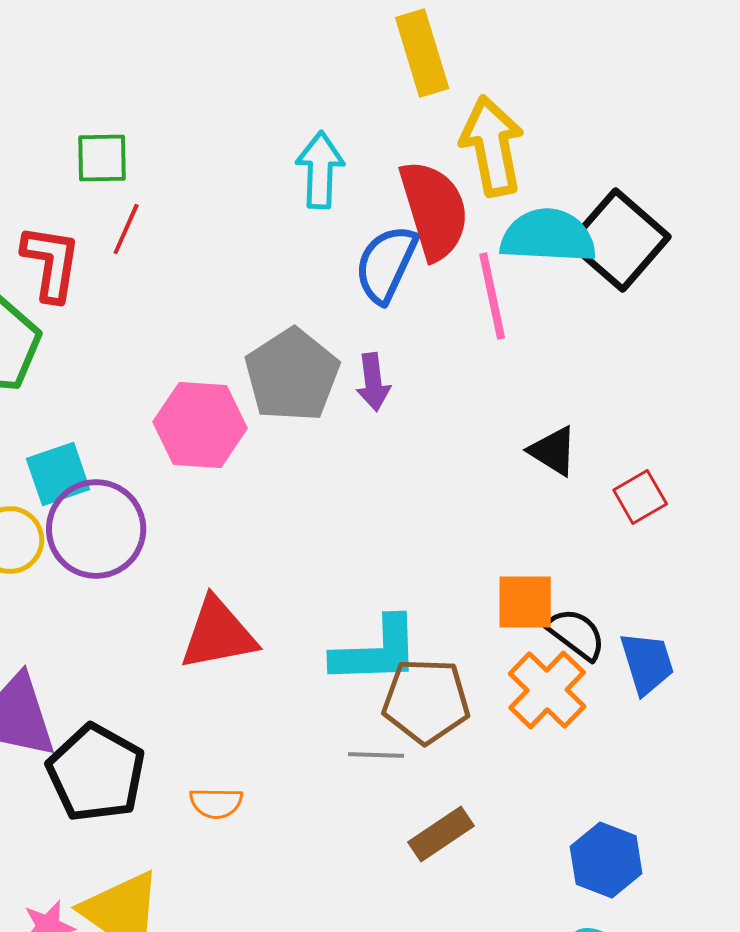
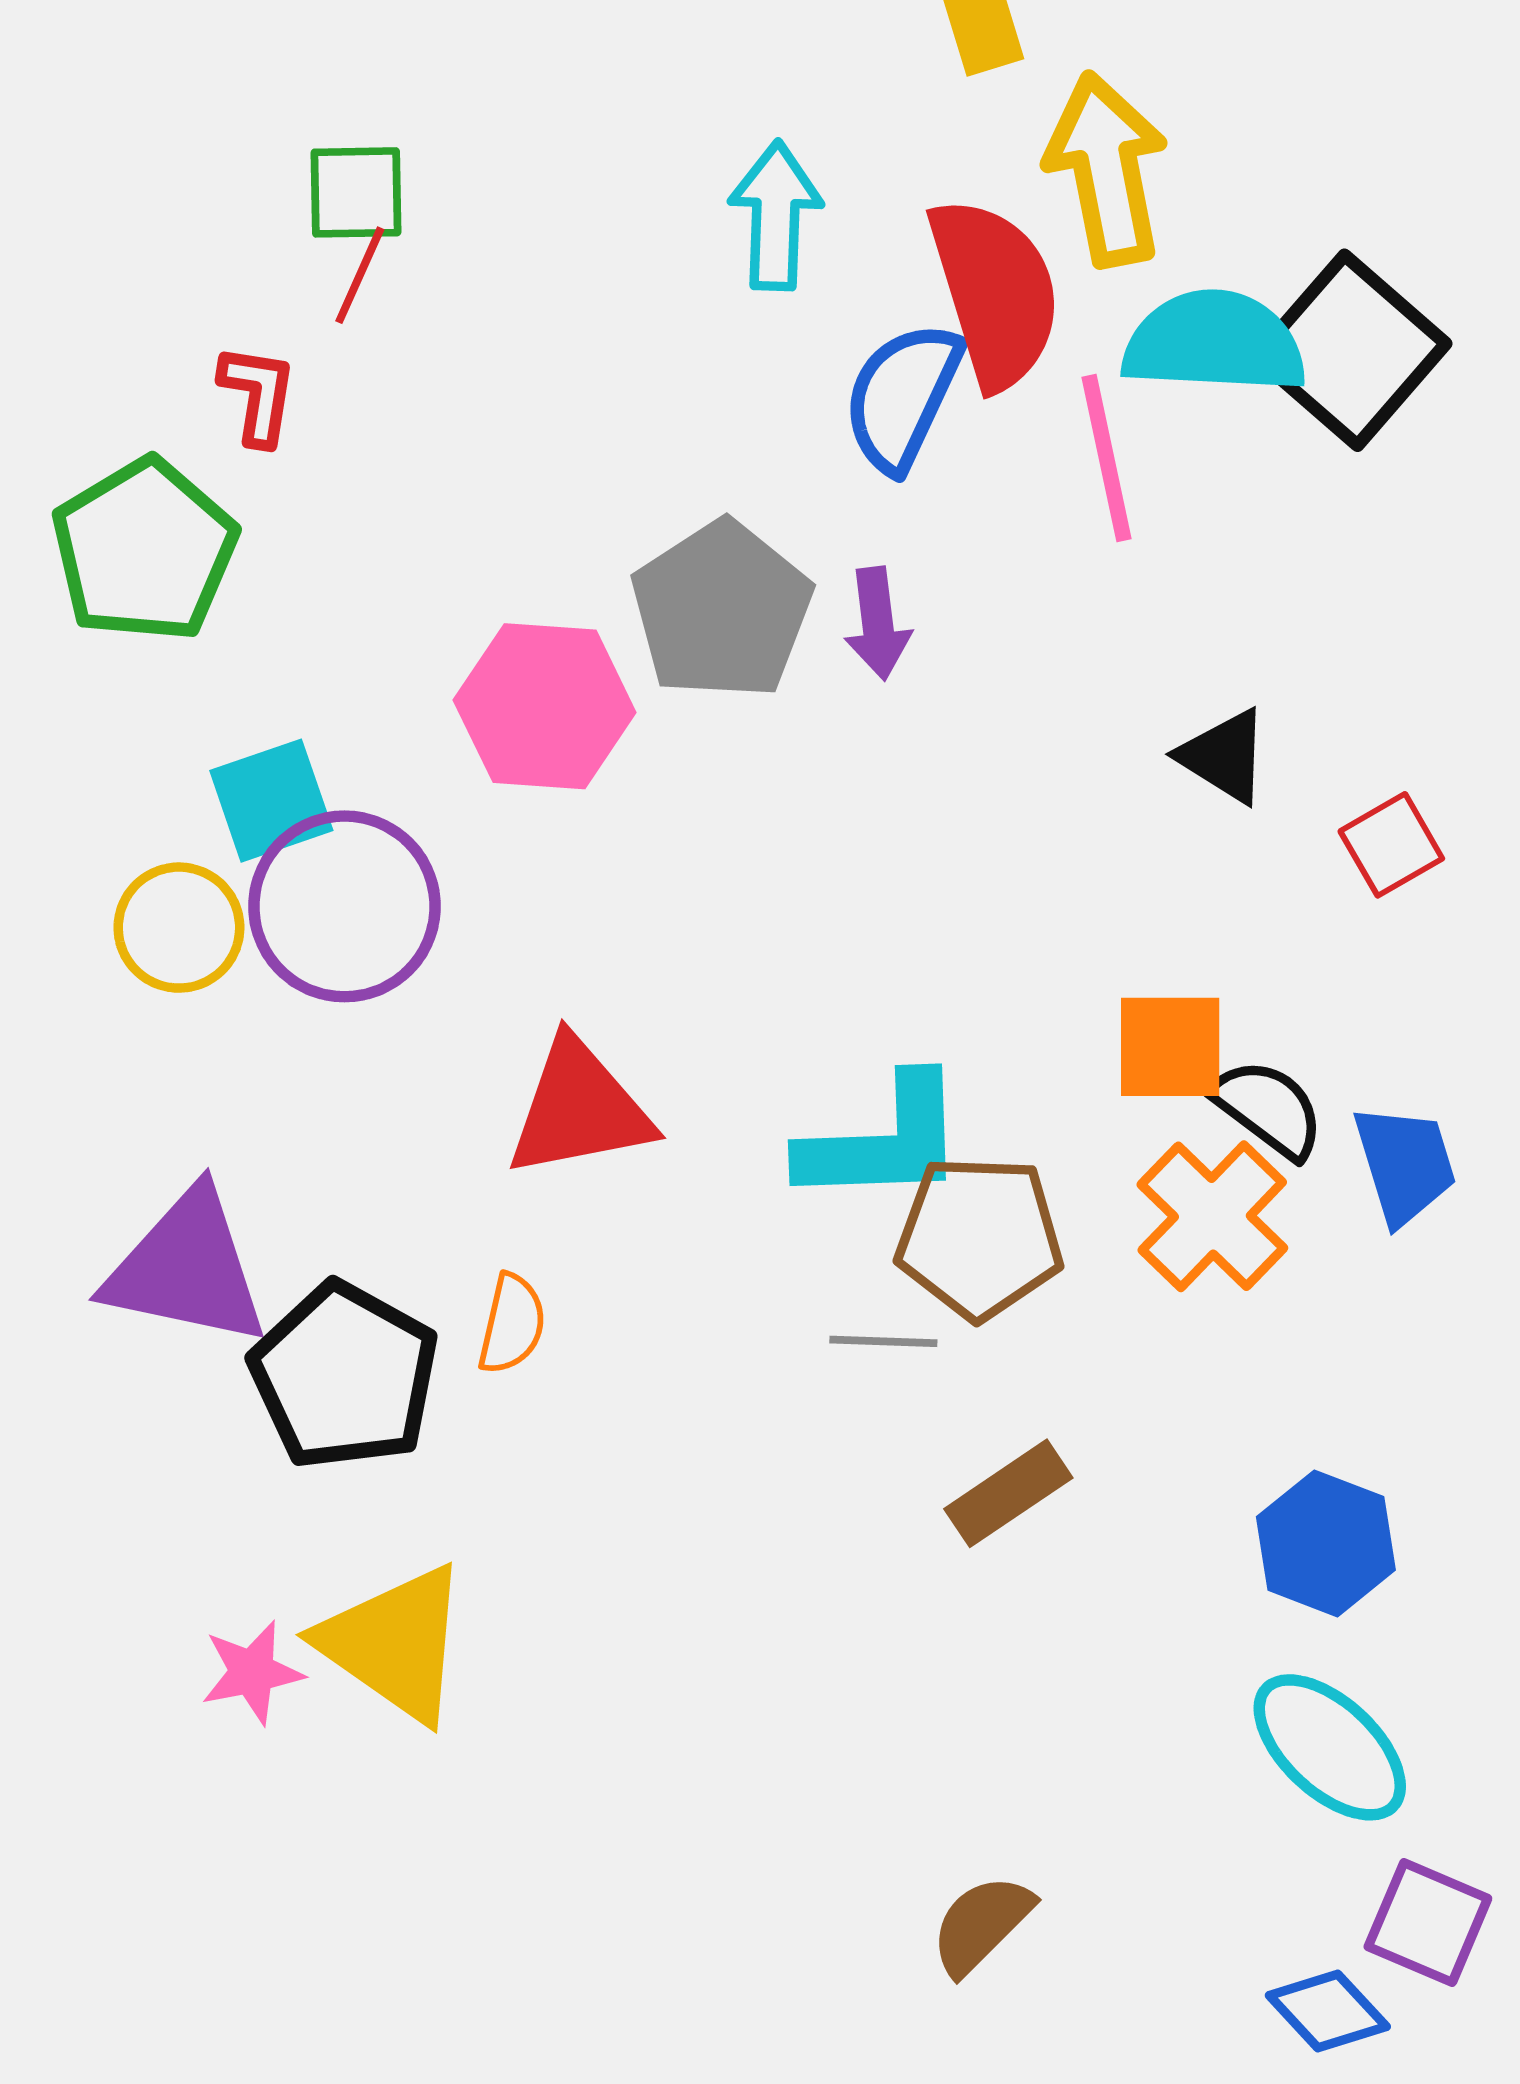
red line: (126, 229) -> (360, 275), moved
red L-shape: (51, 263) -> (258, 395), size x0.7
orange semicircle: (216, 803) -> (512, 1324), moved, turned -78

